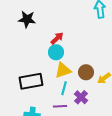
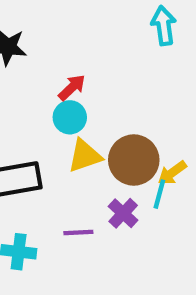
brown circle: (86, 72) -> (134, 160), size x1.5
cyan line: (64, 88) -> (159, 194), moved

